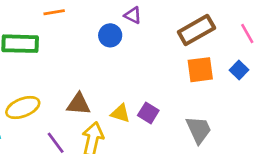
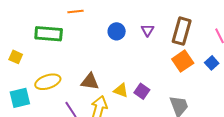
purple triangle: (133, 15) -> (148, 30), moved, turned 32
brown rectangle: (196, 30) -> (182, 31), turned -48
orange square: (200, 70) -> (183, 61), turned -30

